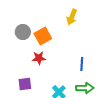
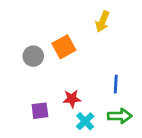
gray circle: (23, 32) -> (33, 56), moved
red star: (39, 58) -> (72, 99), moved

